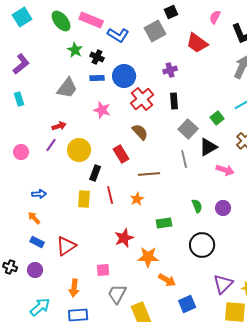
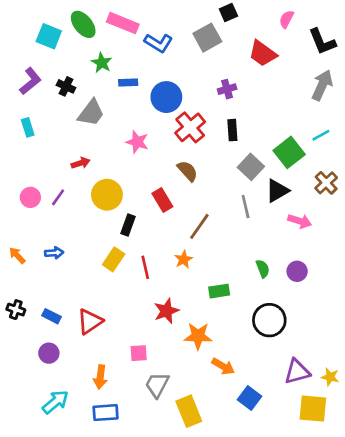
cyan square: (22, 17) -> (49, 36), moved, turned -36
black cross: (97, 57) -> (66, 86), moved
blue rectangle: (97, 78) -> (128, 82), moved
green square: (217, 118) -> (289, 152), size x1.6
purple line: (51, 145) -> (58, 197), moved
brown line: (149, 174) -> (199, 226), turned -50
red line: (110, 195) -> (145, 267), moved
yellow rectangle: (84, 199) -> (114, 259), turned 30
orange arrow: (34, 218) -> (17, 255), moved
black cross: (10, 267) -> (16, 310), moved
purple triangle: (223, 284) -> (297, 372), turned 30
blue square: (187, 304) -> (250, 398), turned -30

